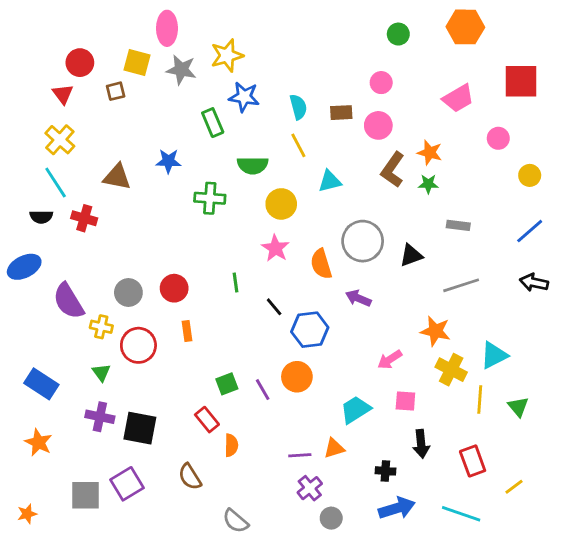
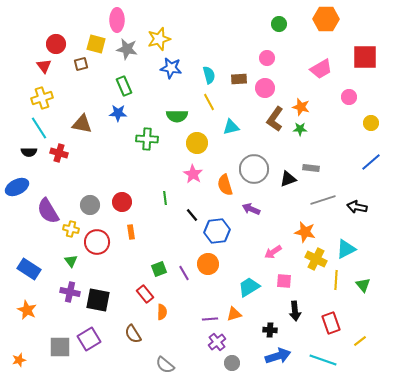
green rectangle: (213, 123) -> (124, 86), moved
yellow cross: (60, 140) -> (42, 98), turned 30
gray rectangle: (458, 225) -> (311, 168), moved
black arrow: (534, 282) -> (357, 207), moved

